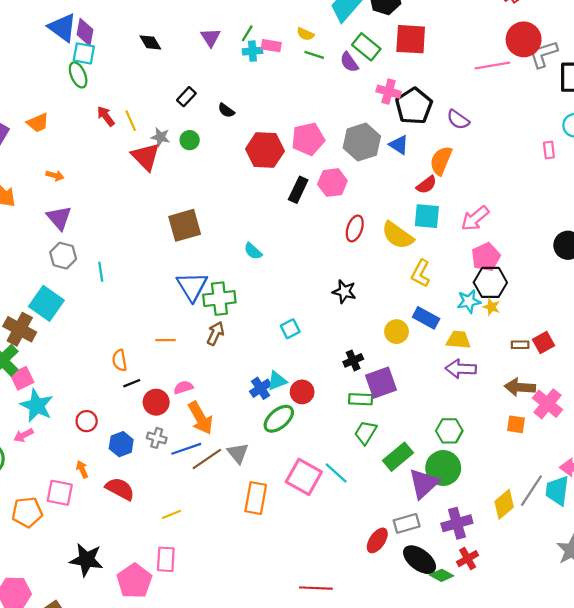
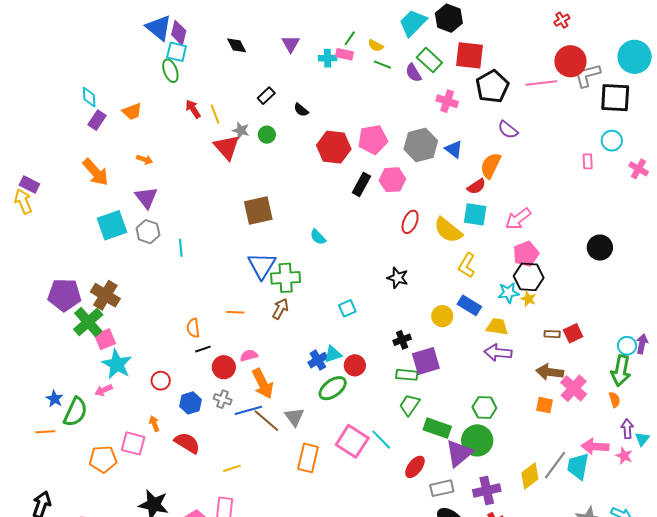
green line: (247, 33) -> (350, 38), moved
black pentagon: (414, 106) -> (492, 87), moved
cyan square: (46, 303) -> (112, 225), moved, turned 32
green rectangle: (398, 457) -> (437, 428), turned 56
brown line: (207, 459) -> (266, 421), turned 72
red ellipse: (377, 540) -> (415, 467), moved

